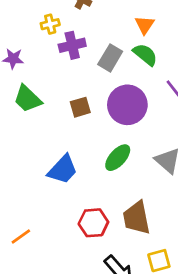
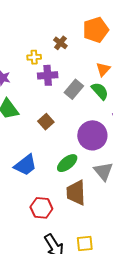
purple circle: (127, 105) -> (92, 135), moved
brown square: (80, 107) -> (46, 122), turned -35
brown trapezoid: (136, 218) -> (76, 193), moved

